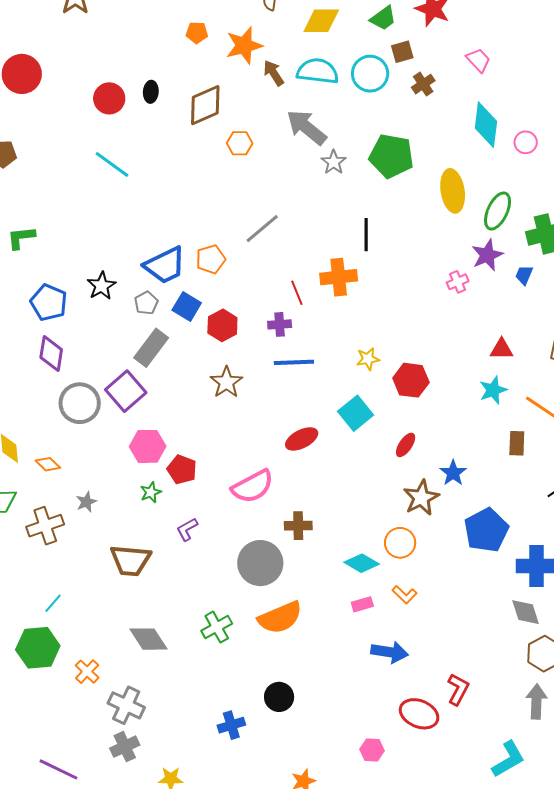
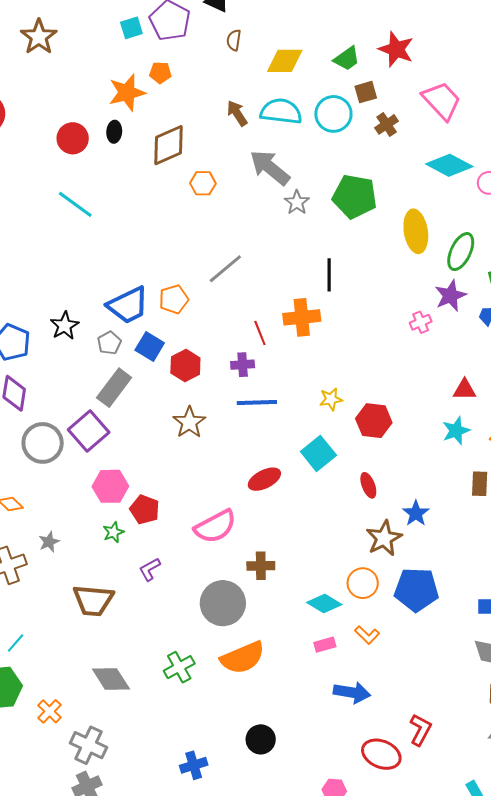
orange star: (244, 45) -> (127, 92), moved
pink trapezoid: (478, 60) -> (442, 101), size x1.6
cyan diamond: (486, 125) -> (449, 165), turned -69
red ellipse: (406, 445) -> (368, 485), turned -55
blue pentagon: (486, 530) -> (416, 590), moved, turned 30
black circle: (279, 697) -> (261, 739), moved

